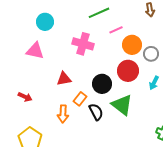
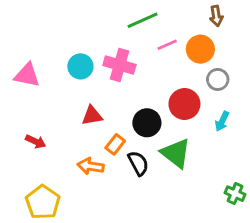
cyan circle: (45, 22) -> (80, 66), moved
orange circle: (132, 45) -> (200, 49), moved
pink triangle: (35, 51) -> (27, 75), moved
orange arrow: (63, 114) -> (91, 166), turned 96

